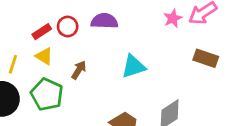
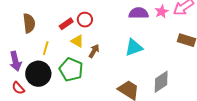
purple semicircle: (104, 21) -> (139, 13), moved
yellow triangle: (44, 56) -> (77, 41), moved

